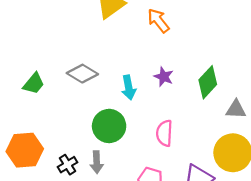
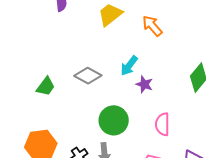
purple star: (164, 77) -> (144, 84), moved
cyan arrow: (129, 88) -> (129, 66), moved, turned 50

